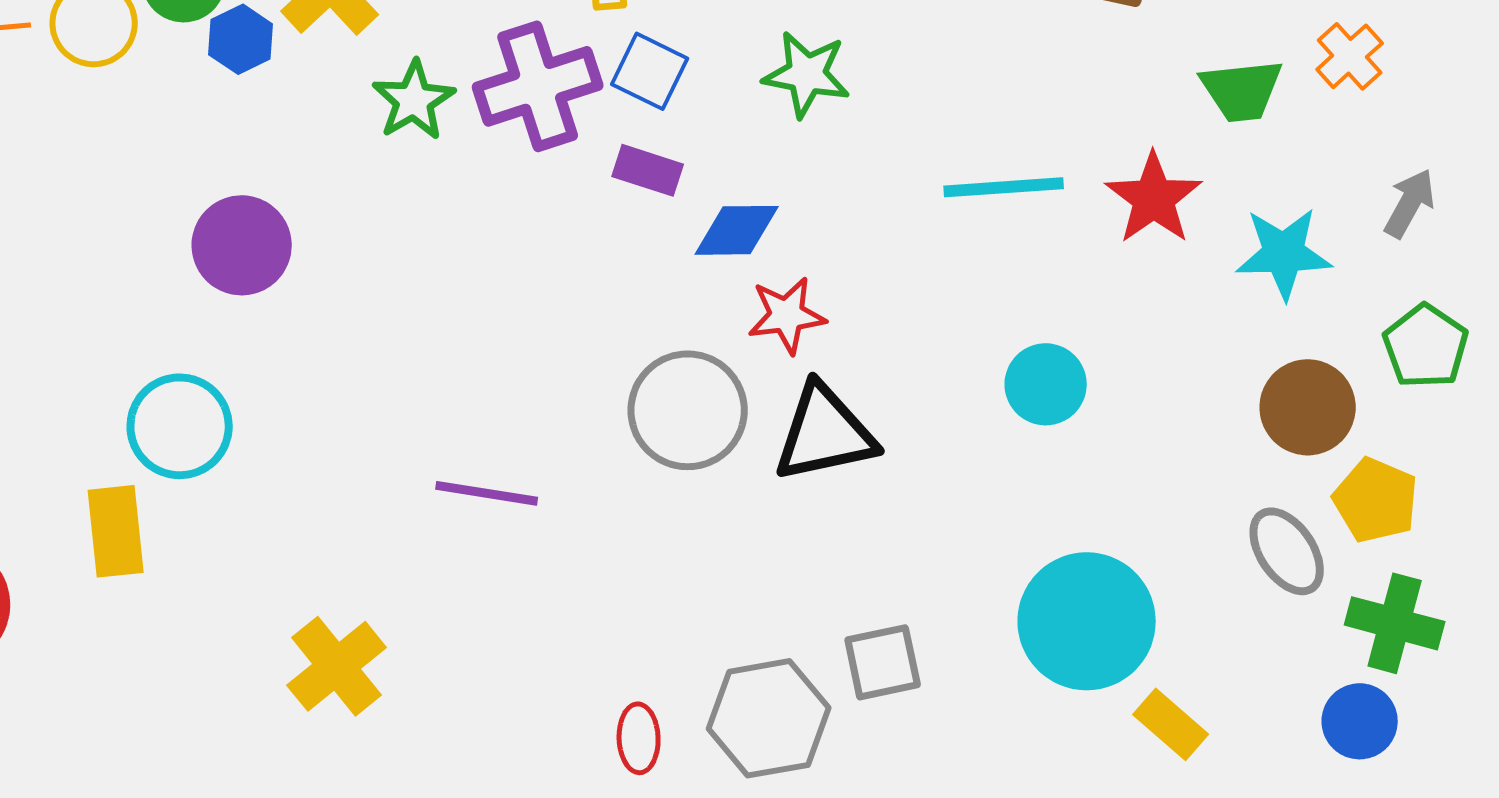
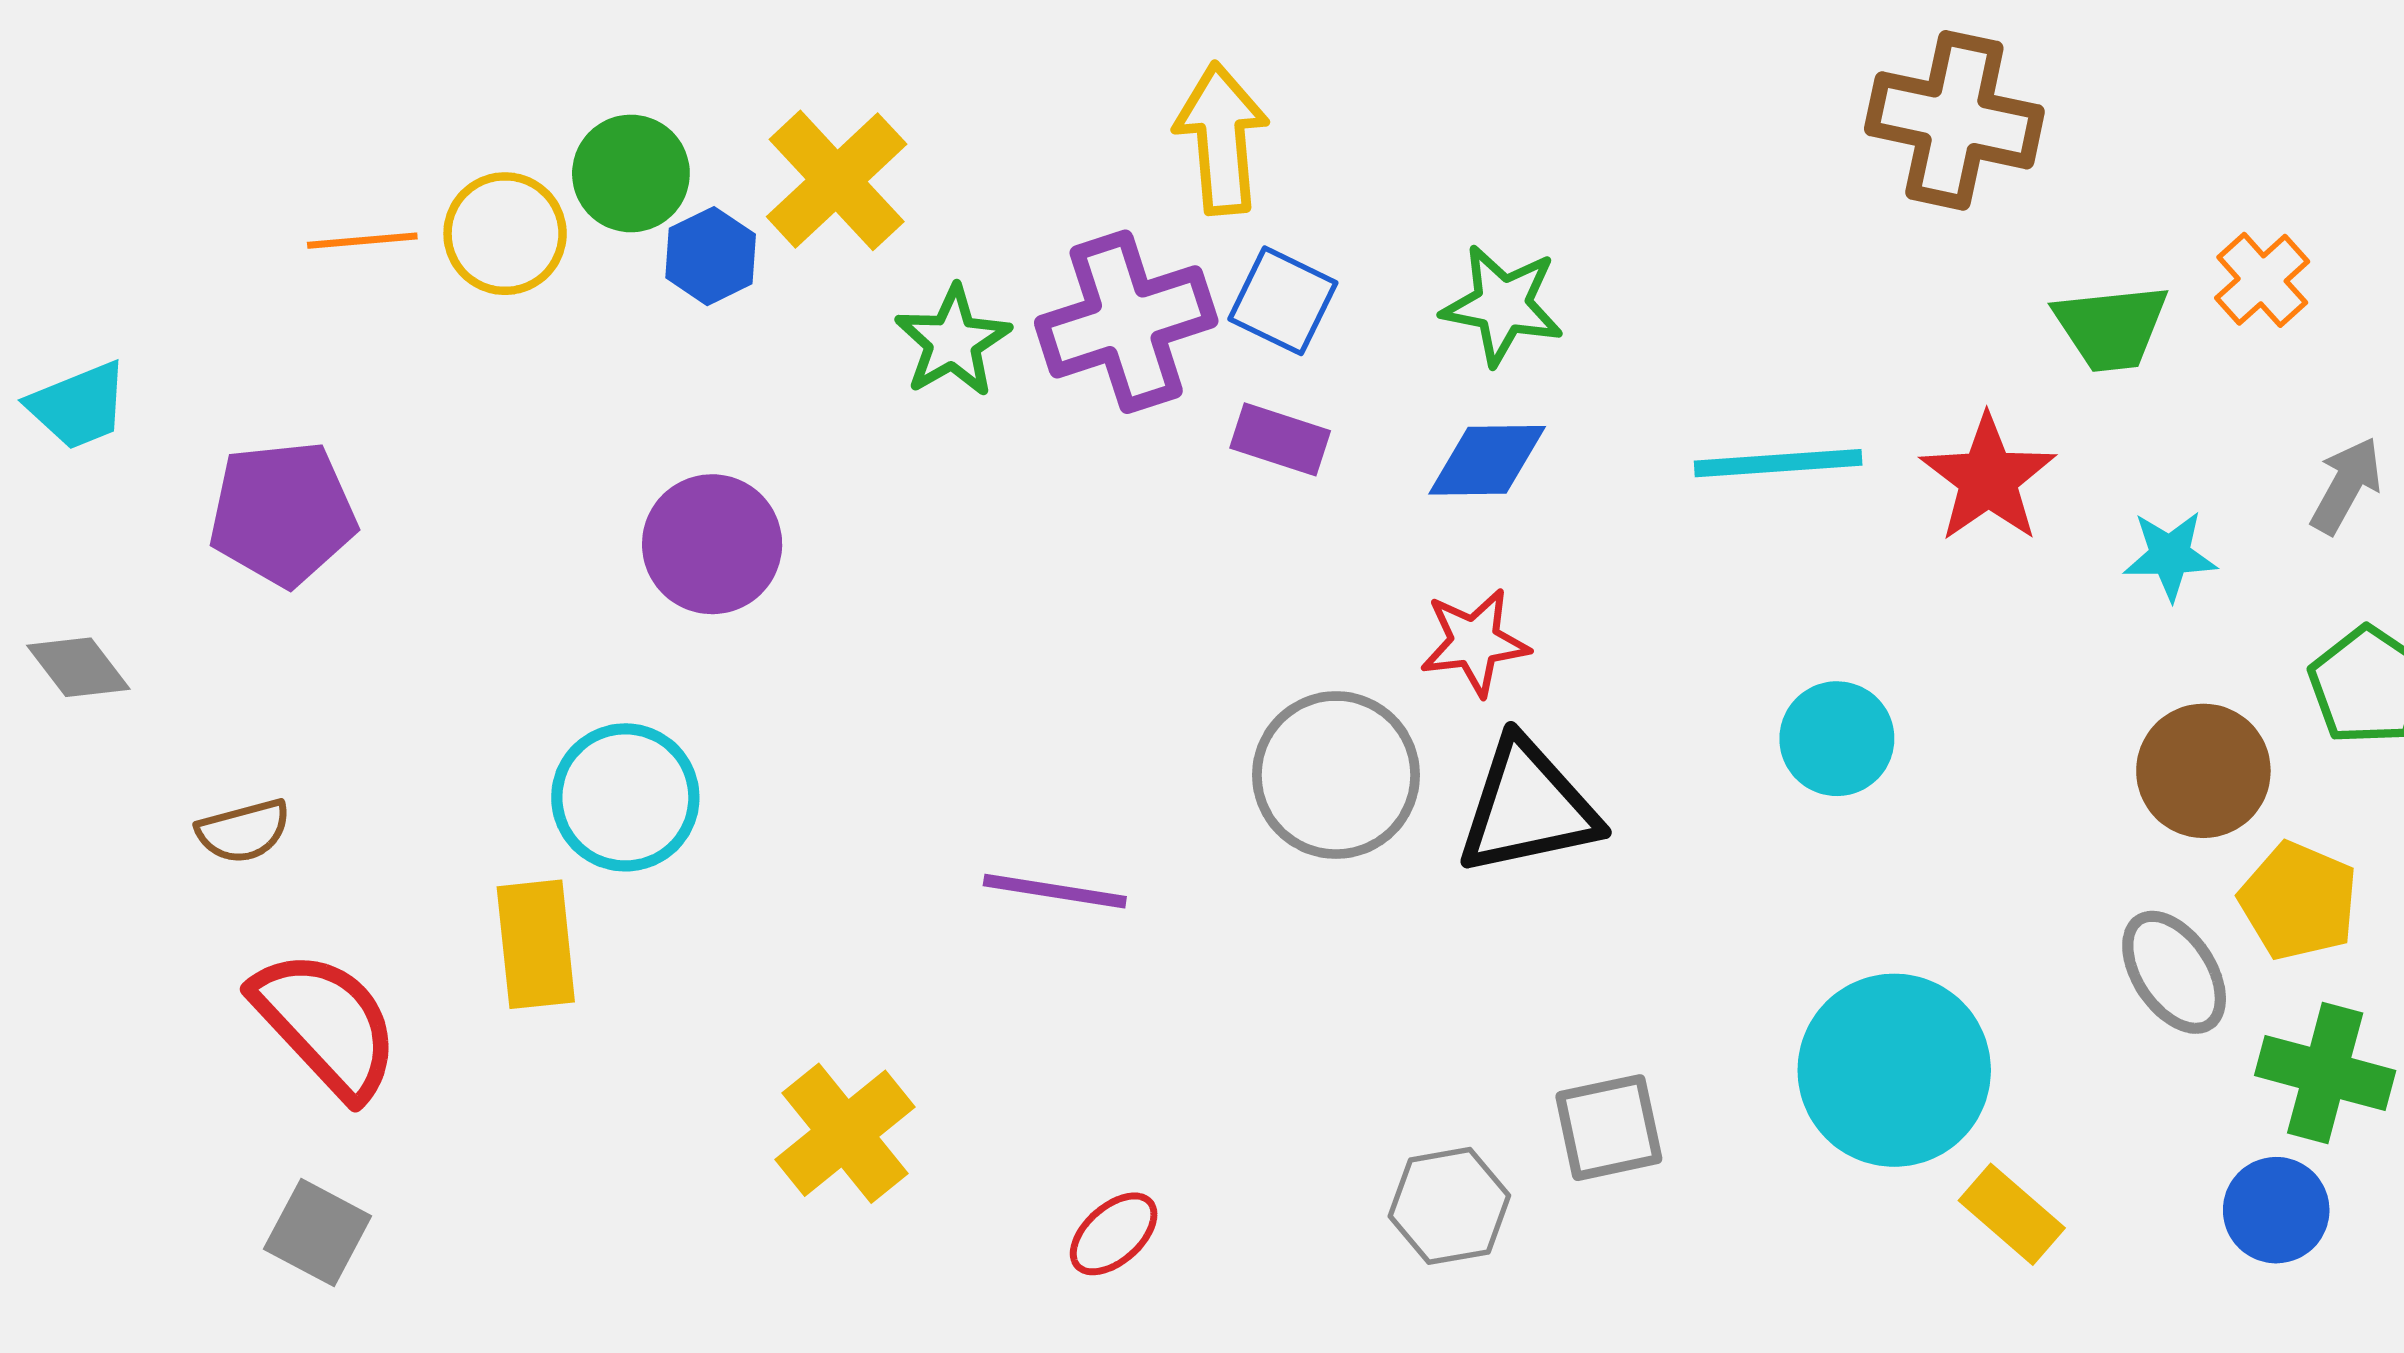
blue diamond: (737, 230) -> (1487, 460), moved
cyan star: (1284, 253) -> (2170, 555), size x0.7
gray hexagon: (769, 718) -> (1449, 1206), size x0.7
red ellipse: (639, 738) -> (1114, 1234), moved, turned 50

